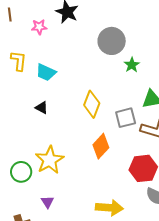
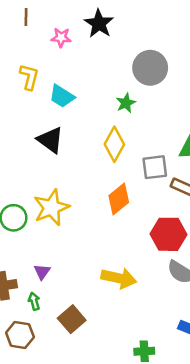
green star: (132, 65) -> (126, 103), moved
black triangle: (42, 108) -> (50, 140), size x1.6
purple triangle: (47, 202) -> (42, 272), moved

